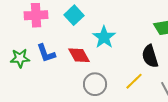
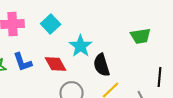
black semicircle: (150, 56) -> (102, 65), moved

